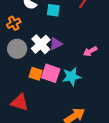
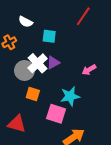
cyan square: (53, 10) -> (49, 36), moved
gray circle: (17, 49) -> (24, 70), moved
pink square: (51, 73) -> (56, 114), moved

